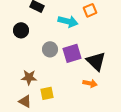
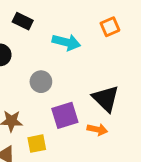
orange square: (90, 10) -> (110, 27), moved
purple square: (72, 53) -> (65, 115), moved

